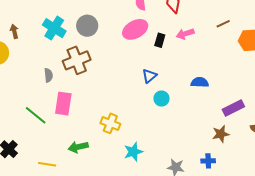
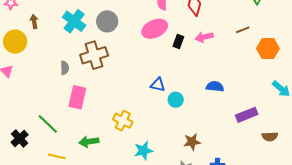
blue triangle: (149, 76) -> (158, 85), moved, turned 49
green line: (36, 115) -> (48, 124), moved
brown star: (221, 134) -> (192, 142), moved

